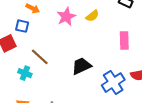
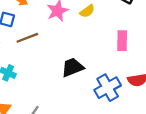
brown line: (40, 57) -> (27, 38), moved, turned -66

